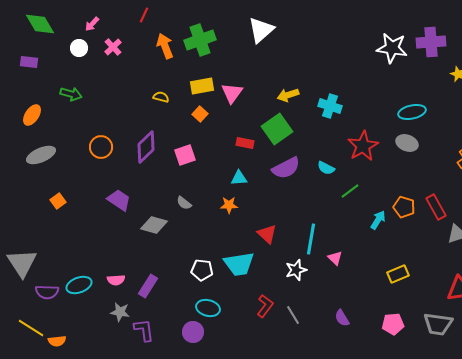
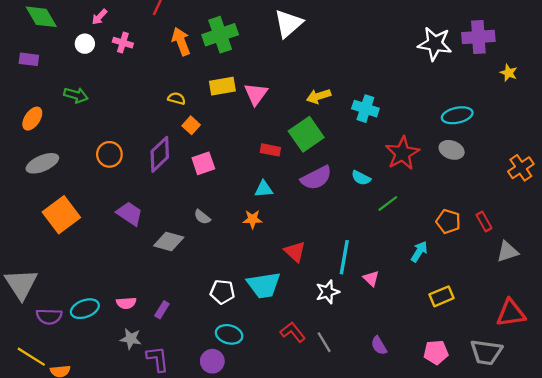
pink cross: (113, 47) -> (123, 43), turned -30
orange square: (200, 114) -> (191, 125), moved
orange square: (58, 201) -> (61, 215), size x2.0
red rectangle: (436, 207) -> (484, 221), size x0.7
cyan arrow: (378, 220) -> (419, 252), moved
purple rectangle: (148, 286) -> (162, 310), size x0.7
red L-shape: (265, 306) -> (293, 332), turned -75

